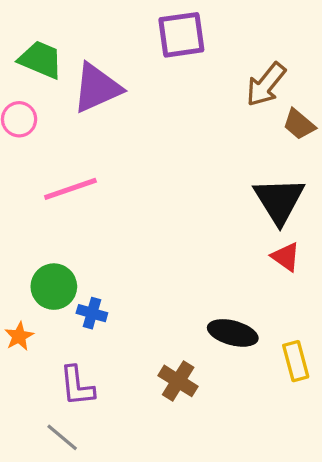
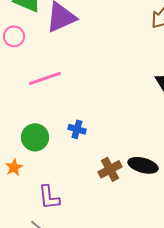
blue cross: (92, 313) -> (77, 129), moved
brown cross: (178, 381) -> (110, 169), moved, turned 30

